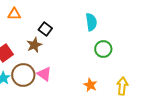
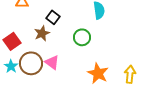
green circle: (103, 49) -> (82, 37), moved
orange star: (90, 85) -> (98, 73), size x1.5

